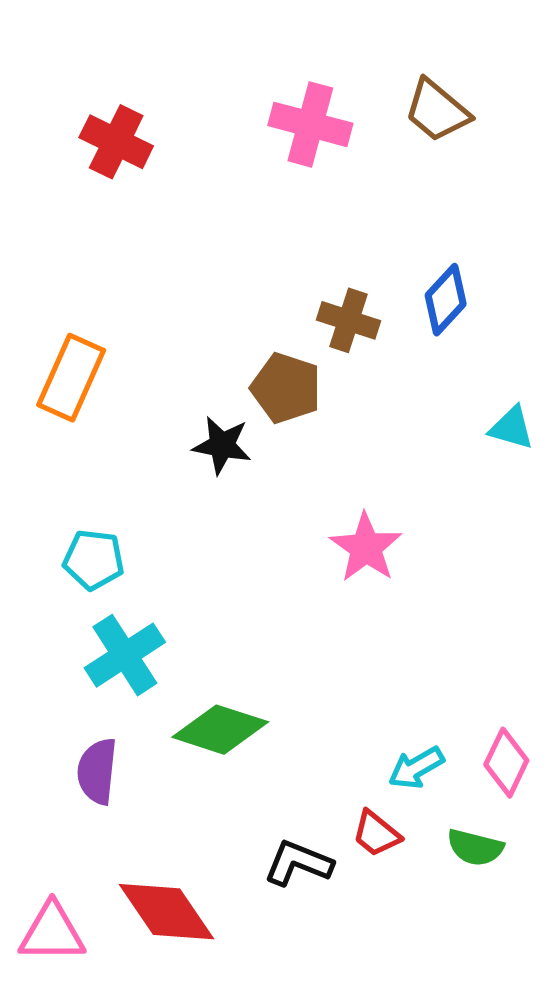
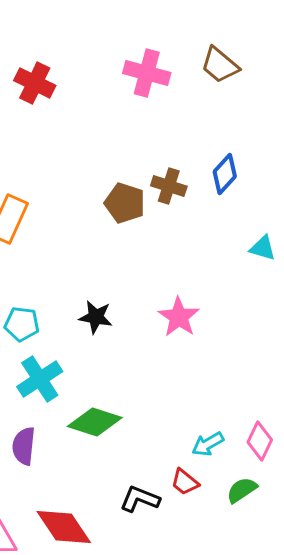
brown pentagon: (286, 388) -> (125, 203), moved
black star: (222, 445) -> (96, 317), moved
green semicircle: (475, 848) -> (242, 490), turned 132

